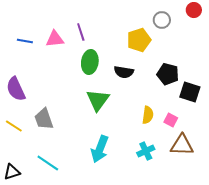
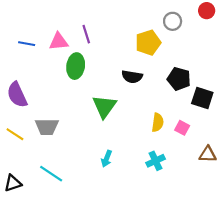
green ellipse: (90, 62) -> (76, 66), moved
gray trapezoid: (44, 119) -> (47, 127), turned -70
brown triangle: (182, 145) -> (208, 154), moved, size x0.7
cyan arrow: (100, 149) -> (107, 159), size x0.6

